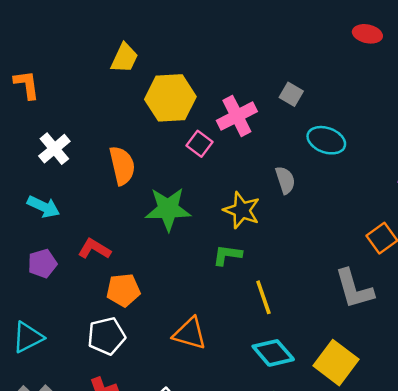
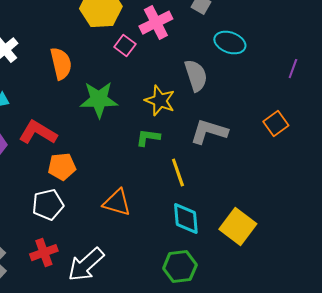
gray semicircle: (285, 180) -> (196, 76), size x1.4
red L-shape: (94, 249) -> (38, 133), size x1.4
gray L-shape: (354, 289) -> (209, 132), moved, turned 123
cyan diamond: (273, 353) -> (186, 219), turned 36

